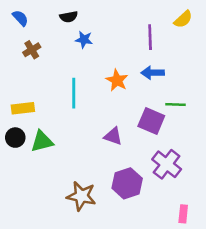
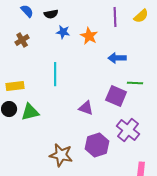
blue semicircle: (20, 18) -> (27, 11), moved
purple line: (150, 37) -> (115, 17), moved
orange star: (117, 80) -> (89, 36), moved

